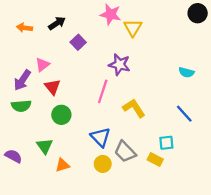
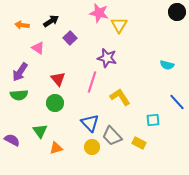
pink triangle: (42, 65) -> (38, 48), moved, turned -48
red triangle: (52, 87) -> (58, 79), moved
blue line: (184, 114) -> (177, 102), moved
cyan square: (166, 143) -> (153, 120), moved

